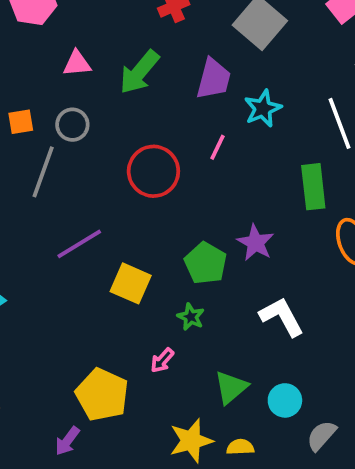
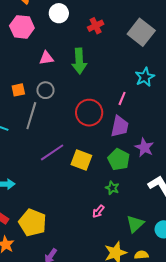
green arrow: (139, 72) -> (79, 61), turned -40
purple trapezoid: (214, 79) -> (120, 126), moved
yellow square: (131, 283) -> (81, 160), moved
yellow pentagon: (102, 395) -> (32, 223), moved

